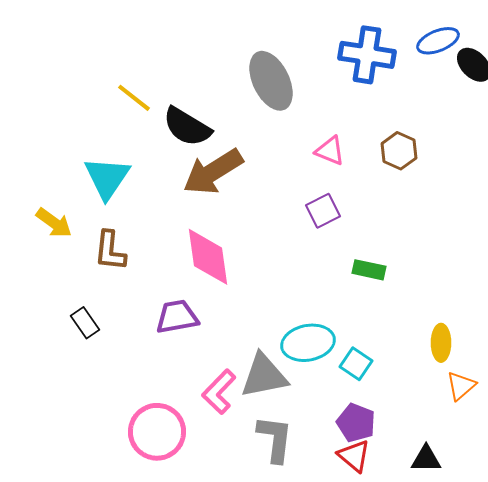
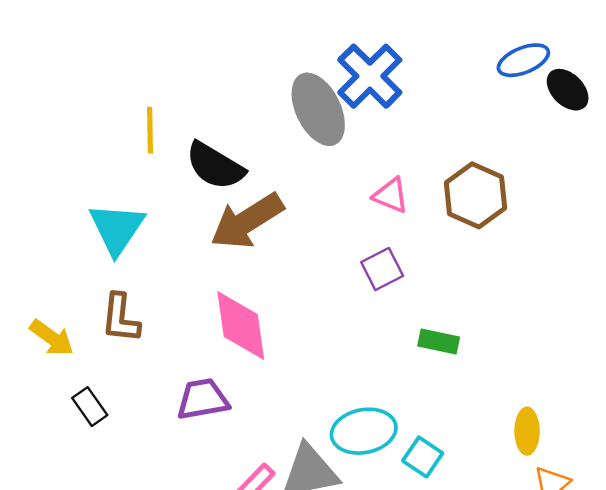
blue cross: (367, 55) -> (370, 76), moved, turned 36
yellow line: (134, 98) -> (150, 130), turned 51
brown hexagon: (399, 151) -> (475, 195), size x1.4
yellow arrow: (54, 223) -> (52, 338), moved

